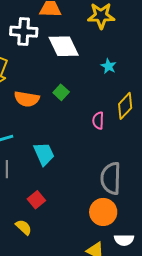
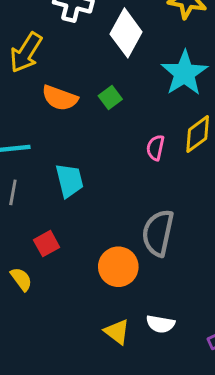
white diamond: (64, 46) -> (126, 33), turned 44
cyan star: (108, 66) -> (184, 73), size x2.0
orange circle: (103, 212) -> (118, 267), moved

